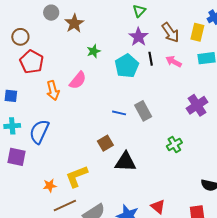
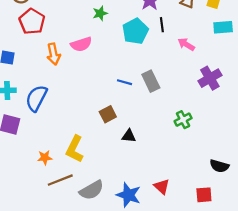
pink arrow: (174, 61) -> (186, 44), moved
pink semicircle: (78, 80) -> (81, 44), turned 30
black triangle: (126, 162) -> (129, 136), size x0.6
yellow L-shape: (77, 176) -> (75, 149), turned -45

